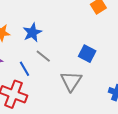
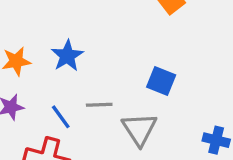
gray line: (43, 56) -> (99, 105), moved, turned -35

